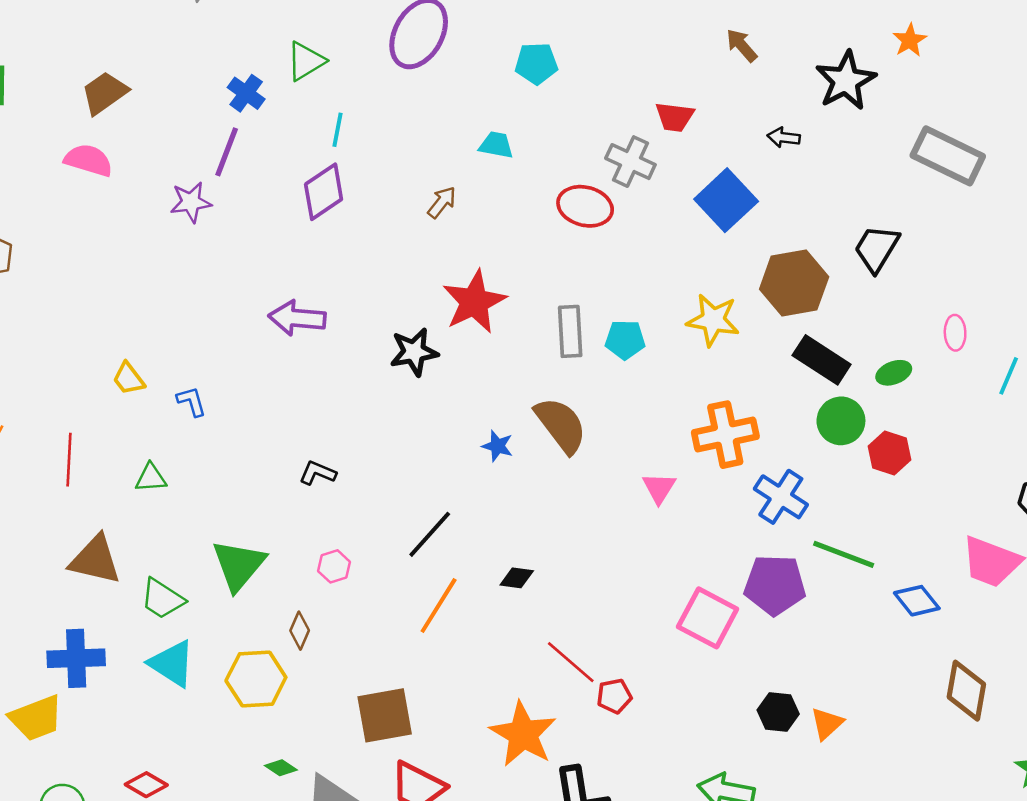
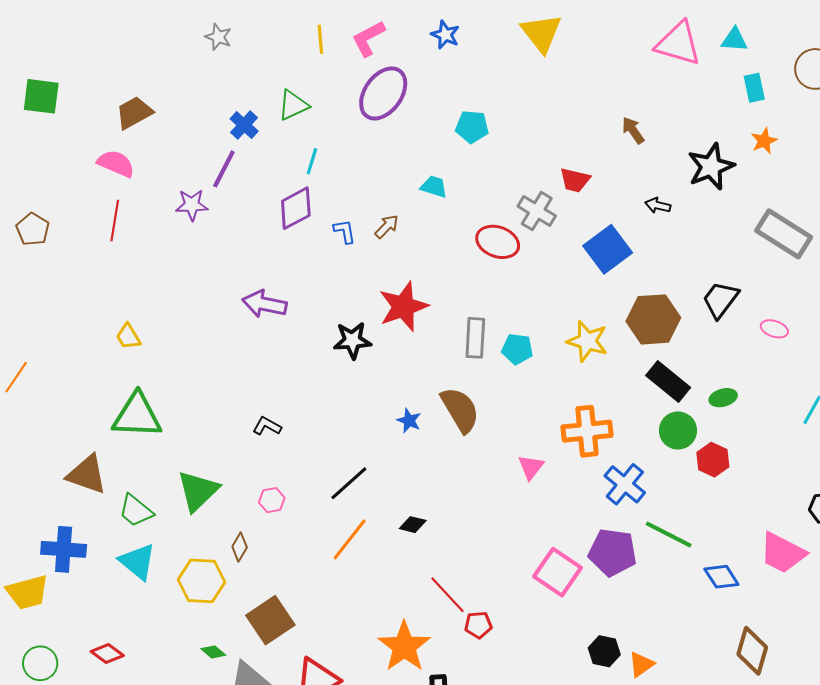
pink ellipse: (955, 333) -> (774, 329), moved, turned -76
blue L-shape: (192, 401) -> (345, 231), moved
red line: (69, 460) -> (115, 221), moved
green triangle: (151, 478) -> (137, 416), size x2.0
brown square: (385, 715) -> (270, 620), moved, turned -30

